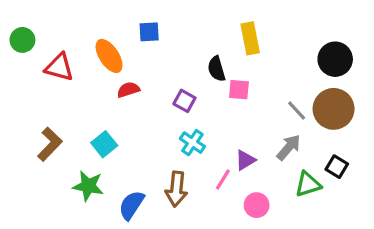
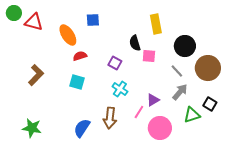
green circle: (22, 40) -> (14, 13), moved
black circle: (335, 59) -> (185, 46), moved
red triangle: (59, 67) -> (34, 22), moved
gray line: (297, 110) -> (177, 71), moved
brown L-shape: (50, 144) -> (36, 75), moved
cyan square: (104, 144) -> (77, 82), moved, turned -35
green star: (88, 186) -> (32, 128), moved
pink circle: (257, 205) -> (160, 128), size x1.5

